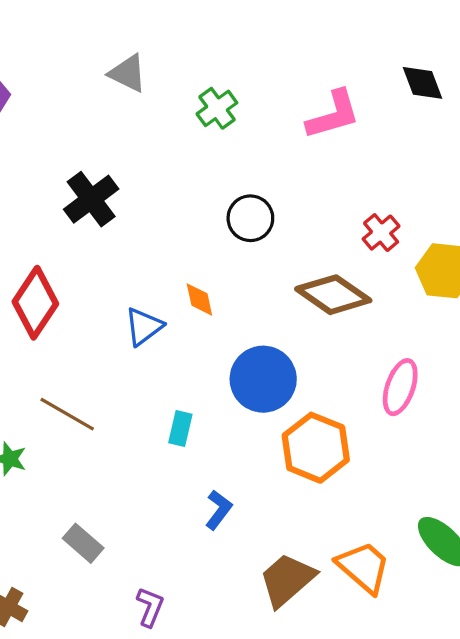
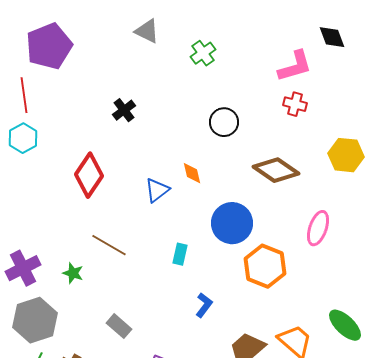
pink L-shape: (333, 115) -> (295, 66), moved
black cross: (91, 199) -> (124, 110), size x0.7
red cross: (381, 233) -> (295, 104), moved, turned -35

